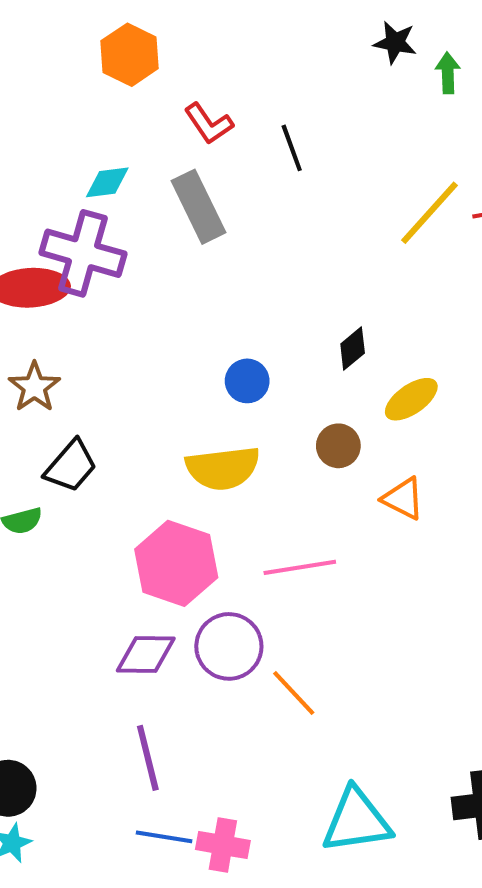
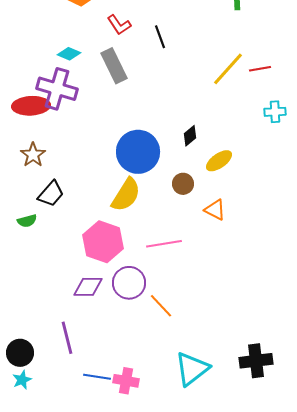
cyan diamond: (107, 182) -> (69, 54), turned 30
blue circle: (247, 381) -> (138, 152), size x2.0
yellow semicircle: (223, 468) -> (126, 195), turned -51
purple line: (148, 758) -> (67, 338), moved
cyan triangle: (357, 821) -> (192, 369), turned -30

